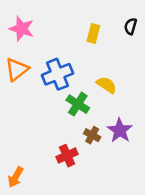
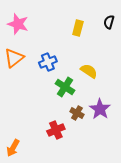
blue cross: (57, 74) -> (48, 62), size x0.7

